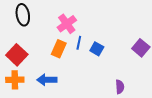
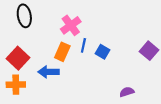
blue arrow: (47, 80) -> (49, 72), moved
purple semicircle: (120, 87) -> (127, 92), turned -104

